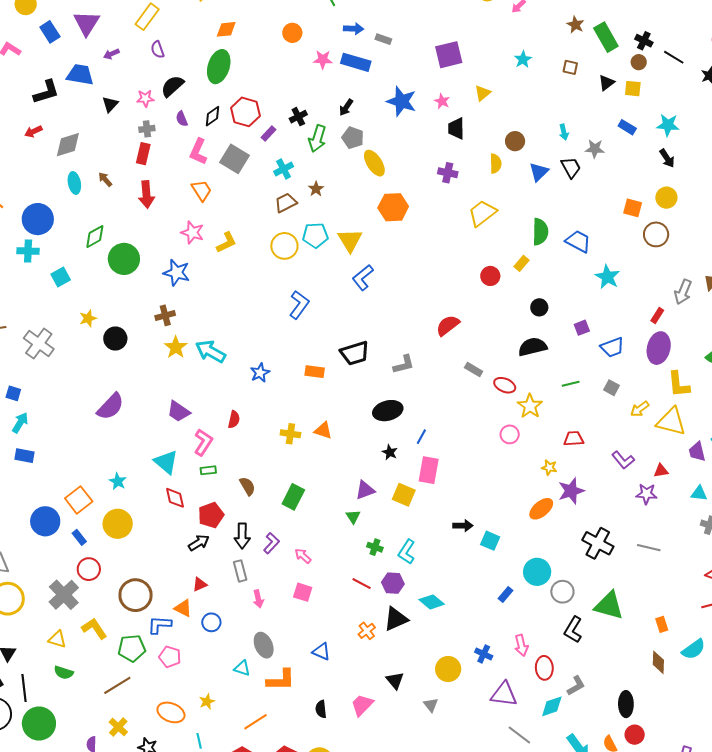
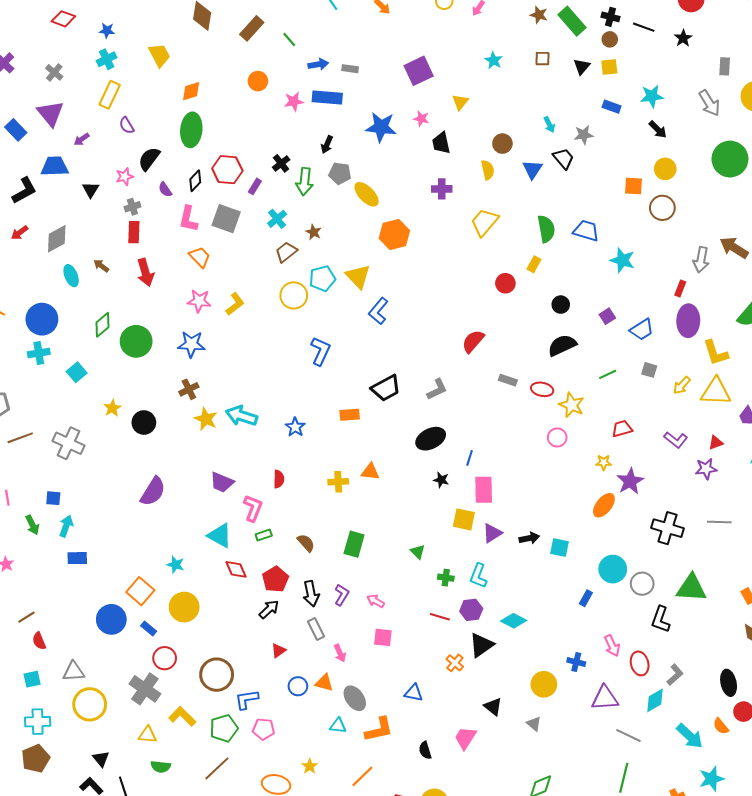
purple triangle: (365, 490) -> (492, 533), moved
orange triangle: (183, 608) -> (324, 683), moved

